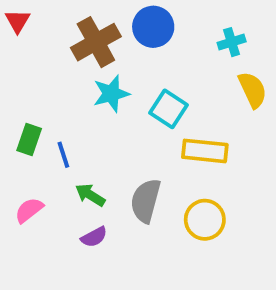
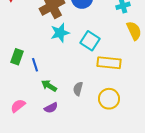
gray semicircle: (146, 201) -> (78, 89), size x0.6
pink semicircle: (29, 210) -> (18, 106), moved

